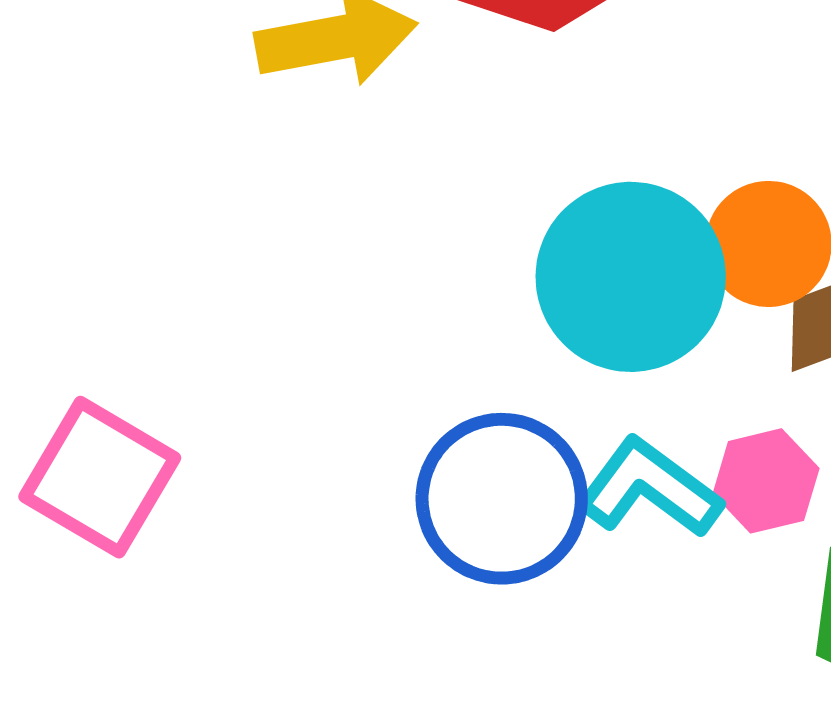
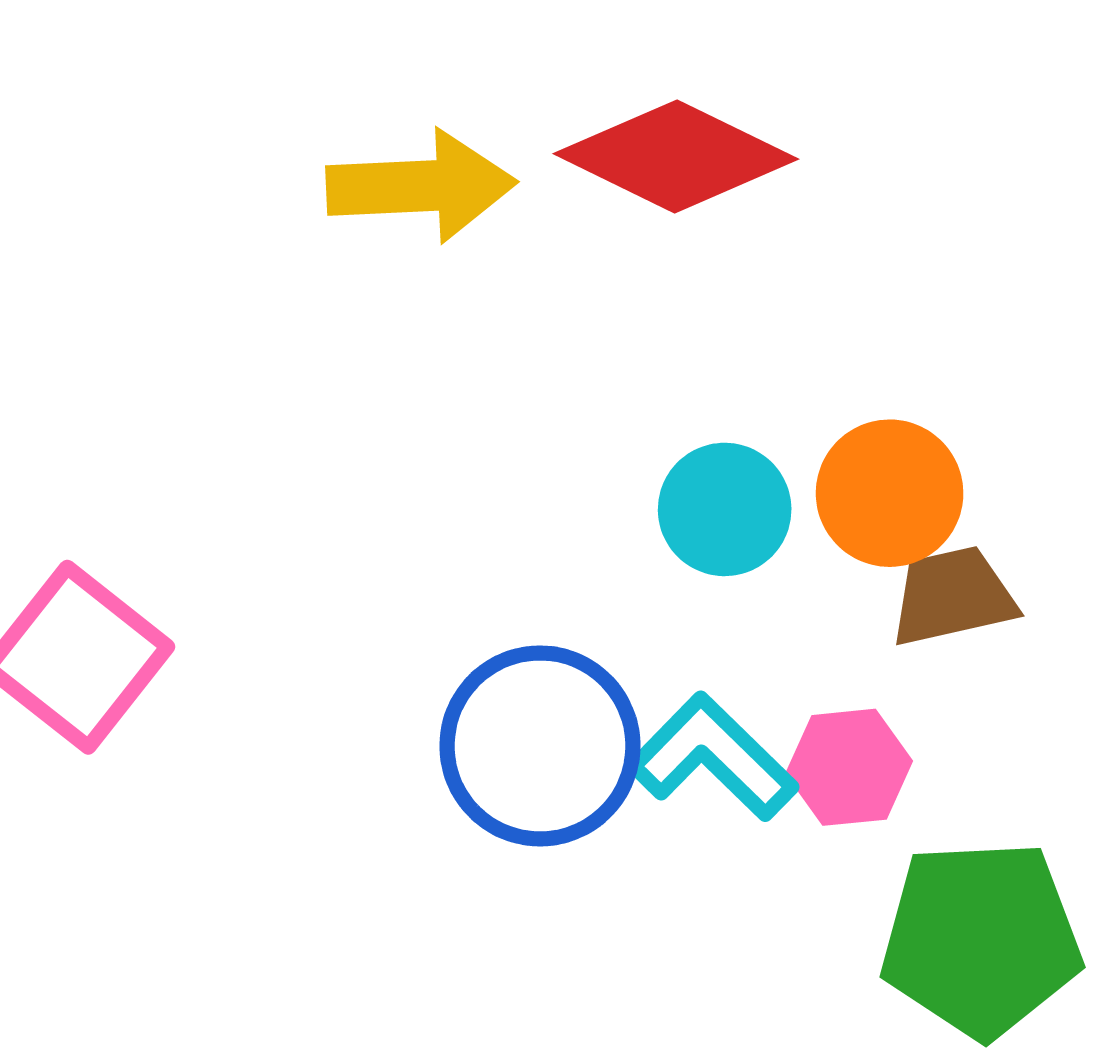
cyan circle: (631, 277) -> (725, 509), size x0.6

